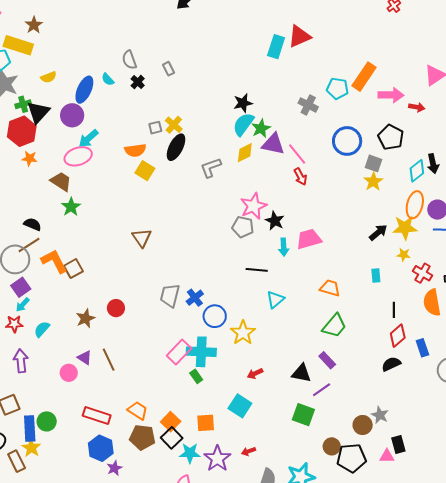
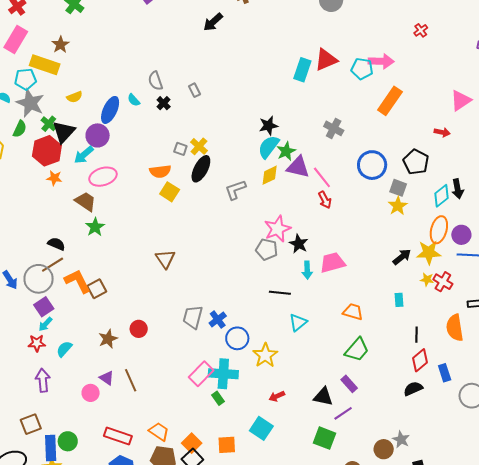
cyan pentagon: (337, 88) -> (362, 69), moved
pink arrow: (391, 95) -> (381, 61), moved
green cross: (23, 104) -> (49, 124), turned -35
gray square: (155, 128) -> (180, 149), turned 32
cyan arrow: (88, 138) -> (84, 155), moved
red cross: (422, 273) -> (443, 282), moved

